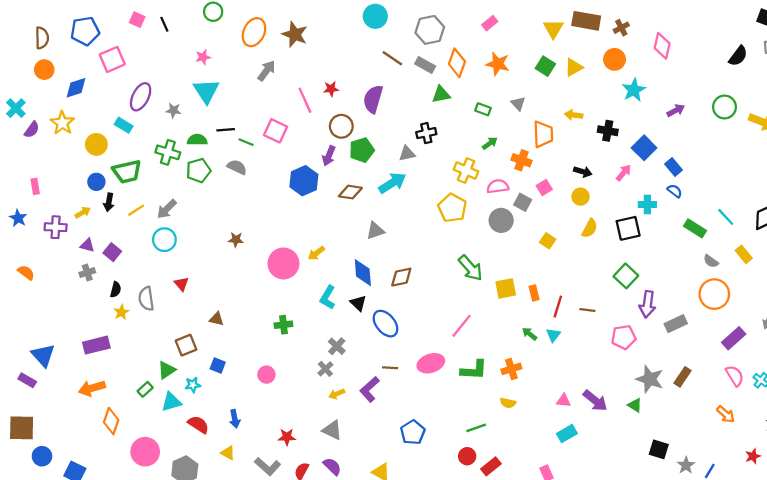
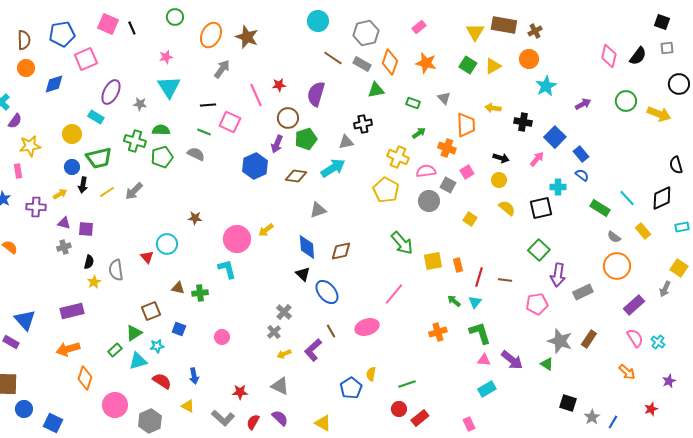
pink square: (137, 20) -> (108, 24), size x1.5
pink diamond: (662, 46) -> (609, 56), moved
yellow star: (62, 123) -> (30, 146), moved, turned 30
black line: (226, 130) -> (208, 105), moved
yellow semicircle: (590, 228) -> (507, 208), turned -78
cyan circle: (164, 240) -> (167, 244), moved
purple square: (112, 252) -> (86, 229), turned -35
cyan L-shape: (328, 297) -> (227, 269), moved, turned 135
green cross: (283, 325) -> (200, 293), moved
brown line: (390, 368) -> (331, 331), turned 56
green L-shape: (474, 370) -> (480, 333), moved, turned -110
yellow semicircle: (508, 403) -> (371, 374), moved, turned 88

